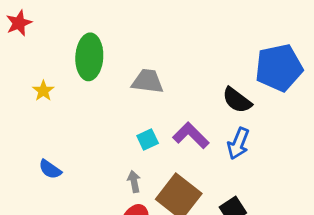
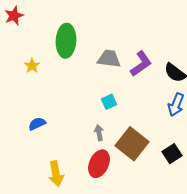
purple L-shape: (191, 135) -> (141, 64), moved, turned 100
blue semicircle: (50, 169) -> (37, 124), turned 120

